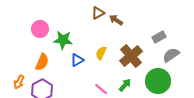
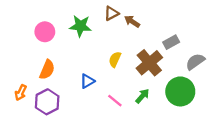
gray rectangle: (159, 37) -> (171, 42), moved
green star: (63, 40) -> (80, 26), moved
blue triangle: (77, 60) -> (87, 81), moved

